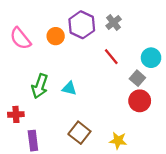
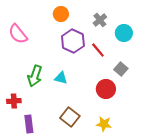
purple hexagon: (82, 25) -> (73, 41), moved
orange circle: (56, 36) -> (61, 14), moved
cyan circle: (151, 58) -> (124, 33), moved
red circle: (140, 101) -> (106, 89), moved

